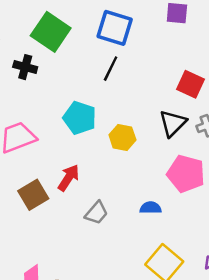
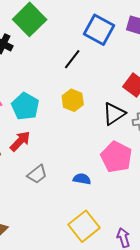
blue square: (115, 28) -> (99, 30), moved
cyan pentagon: (80, 118) -> (25, 106), moved
yellow hexagon: (122, 137) -> (73, 100), moved

